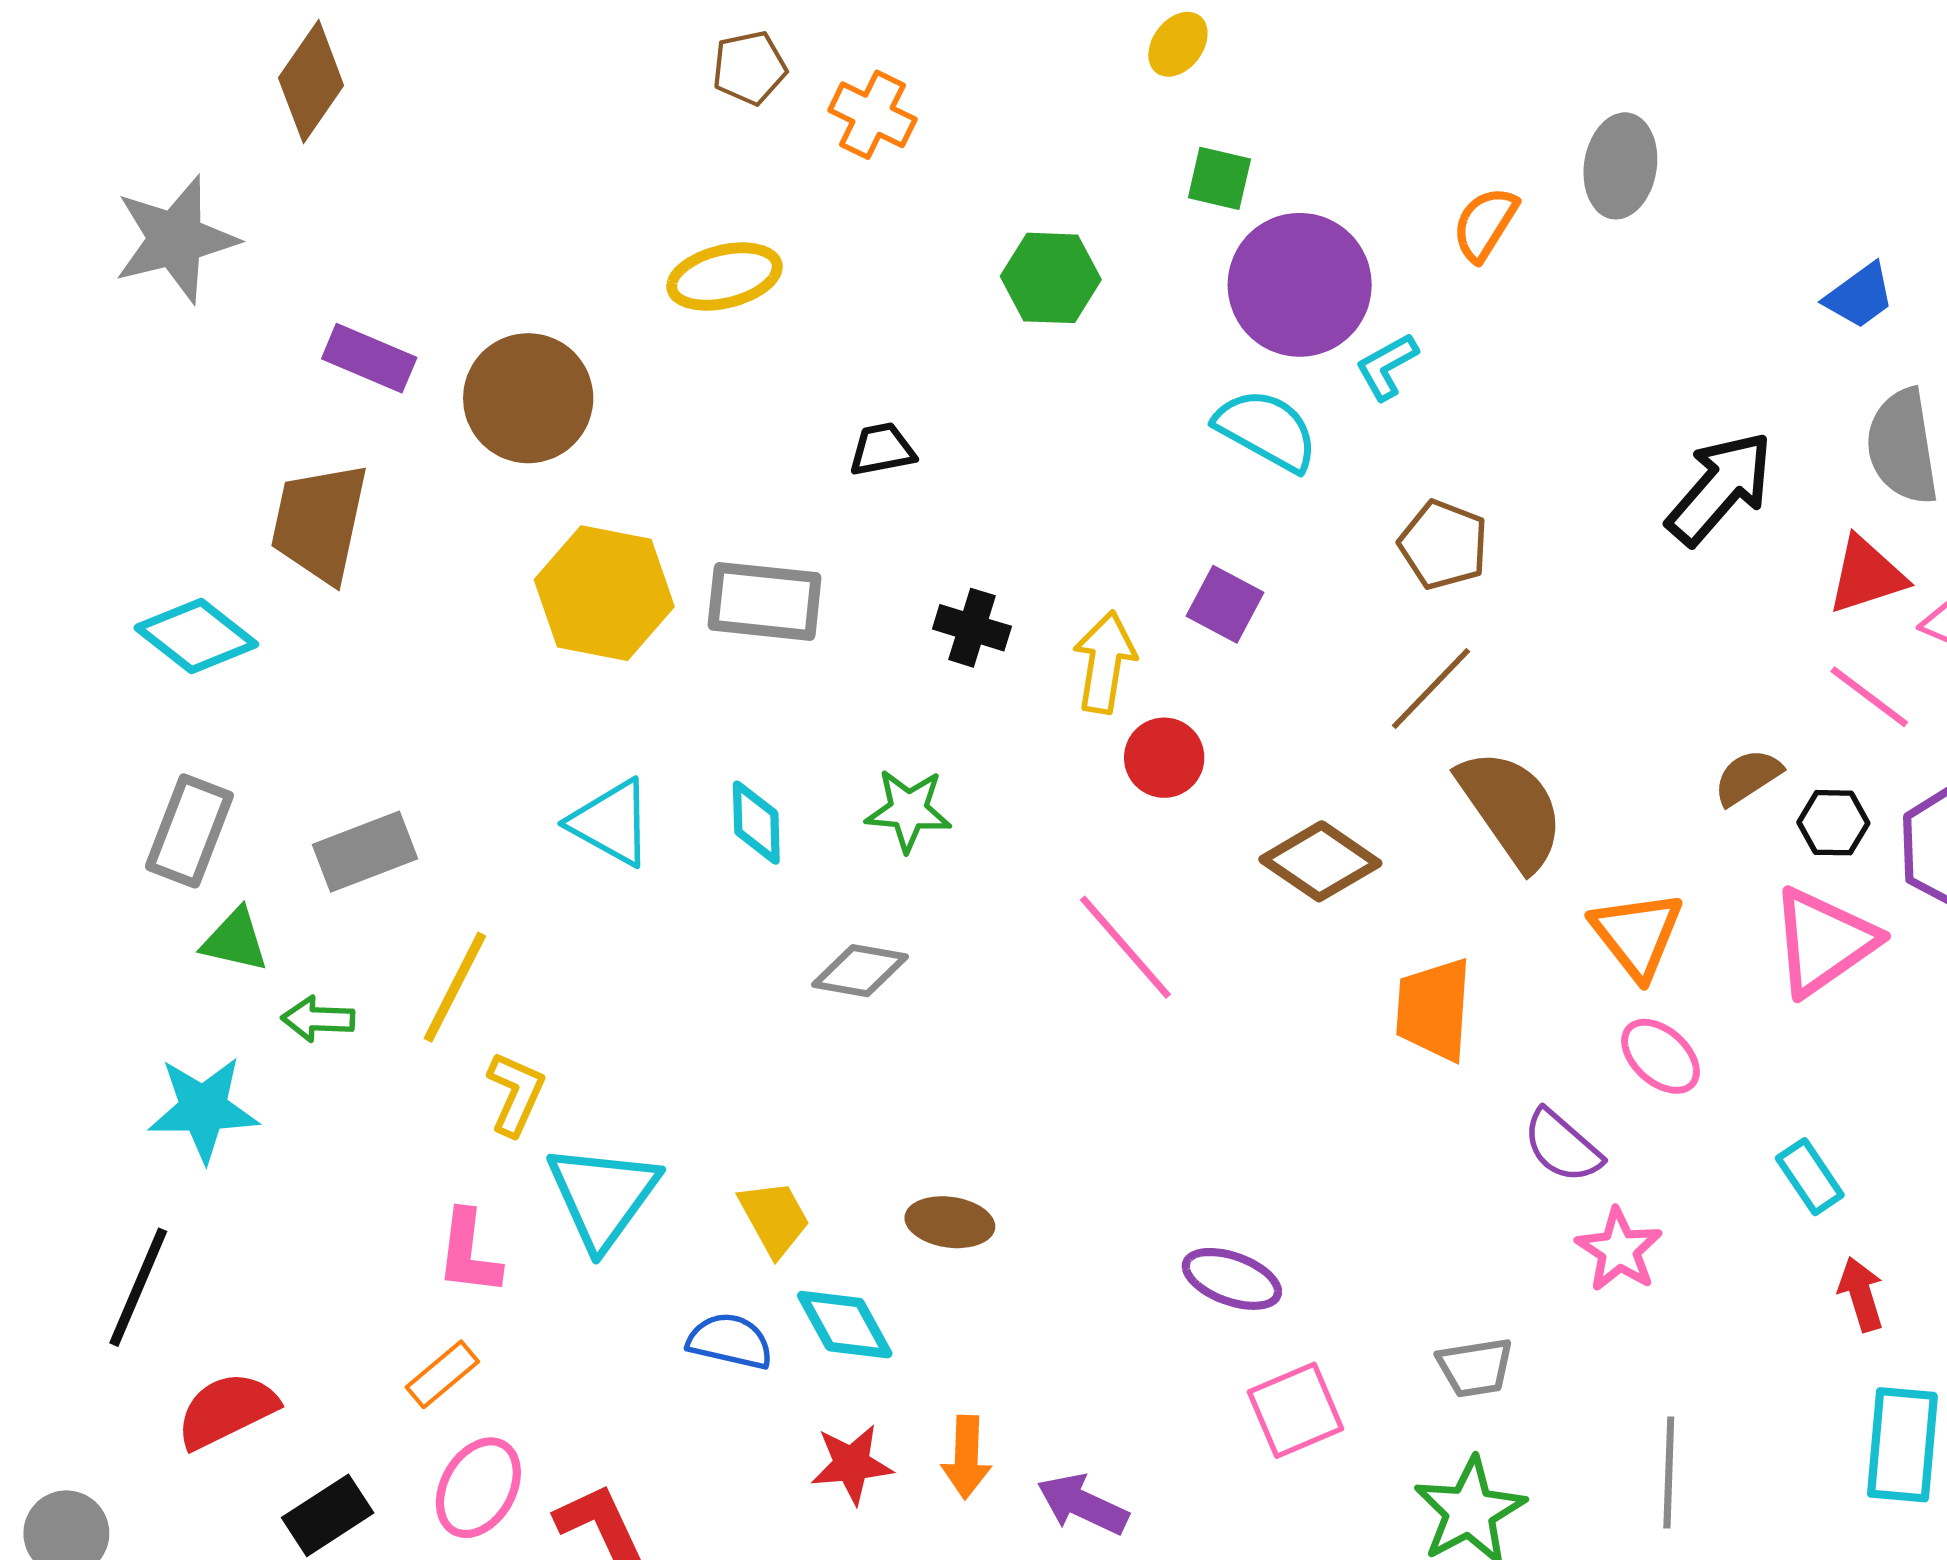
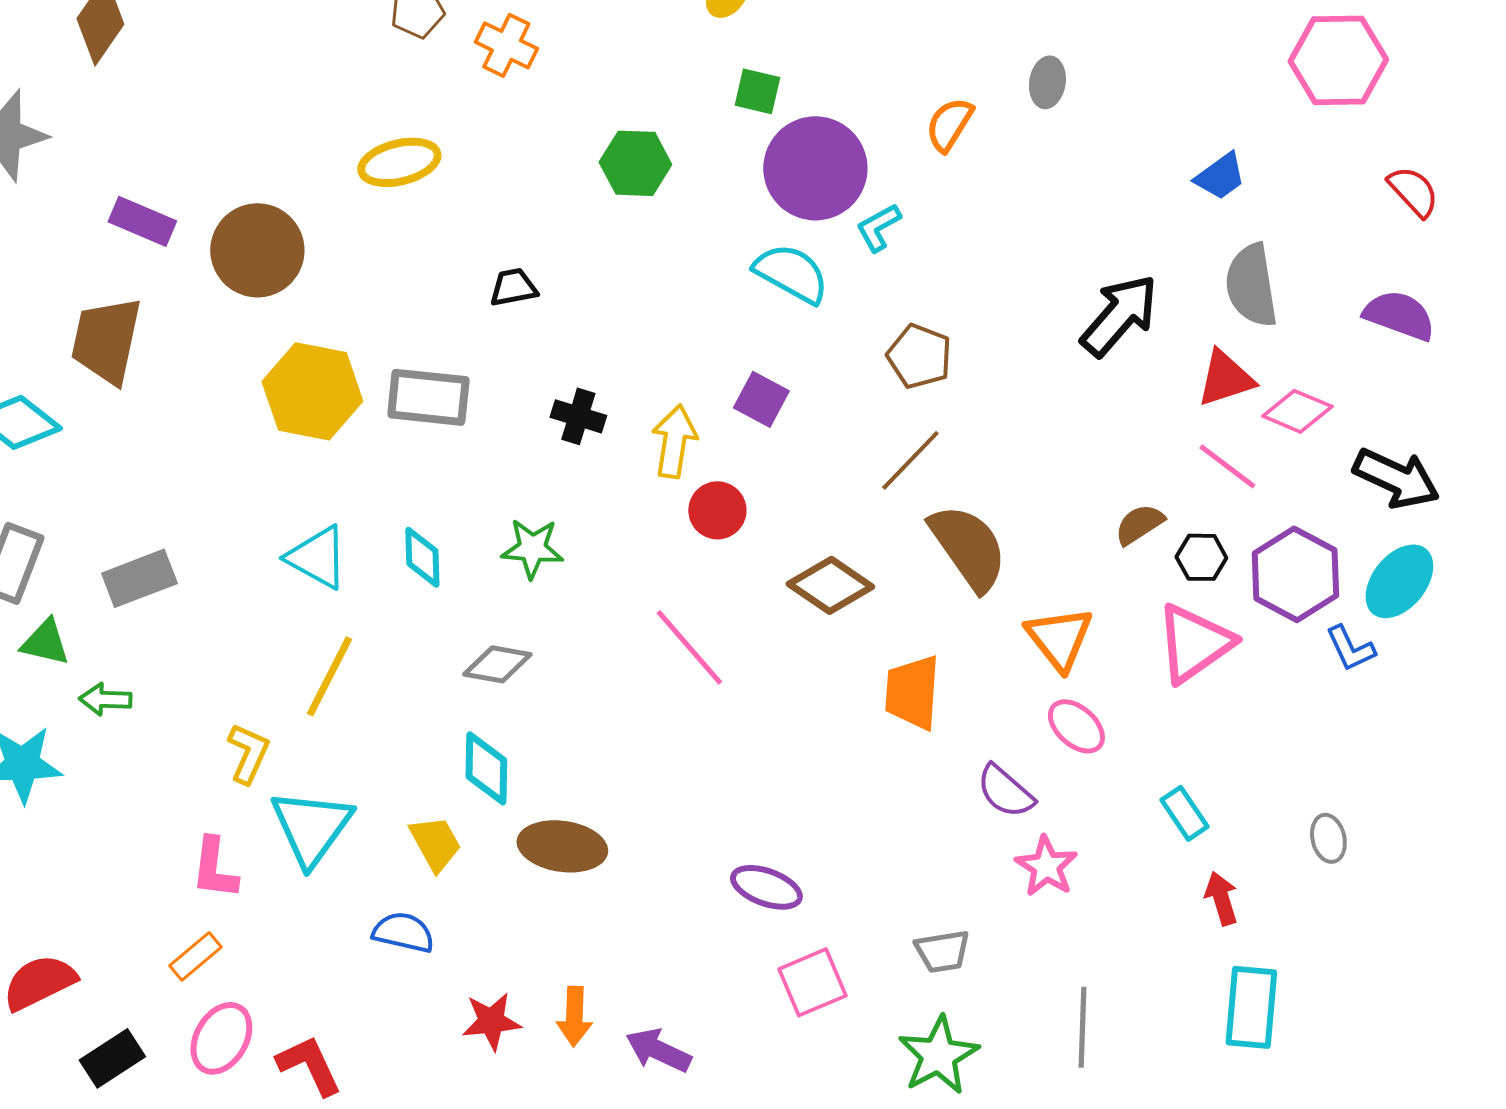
gray ellipse: (1620, 166) -> (1047, 82), size x0.7
yellow line: (455, 987) -> (329, 676), moved
brown ellipse: (950, 1222) -> (562, 846), size x1.4
cyan diamond: (845, 1325) -> (486, 768), moved, turned 30

